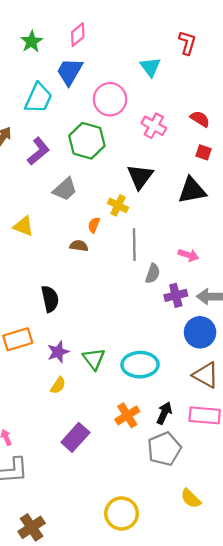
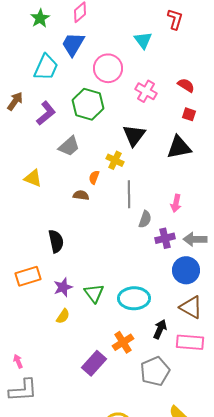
pink arrow: (188, 255) -> (176, 203), turned 84
black arrow: (164, 413) -> (160, 329), moved
purple rectangle: (75, 437) -> (94, 363), moved

